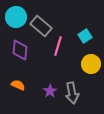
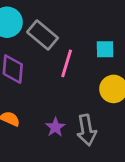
cyan square: (85, 36) -> (105, 49), turned 32

